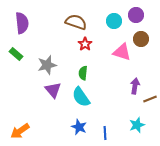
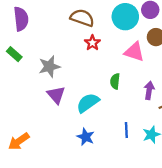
cyan circle: (114, 21) -> (125, 17), size x1.5
green semicircle: (83, 73) -> (115, 81), moved
cyan semicircle: (81, 97) -> (88, 103), turned 90
blue line: (105, 133) -> (126, 130), moved

